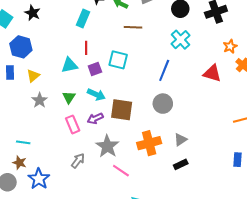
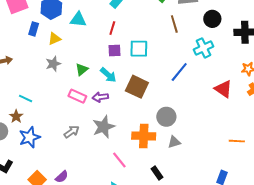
brown line: (133, 27) -> (174, 24), moved, turned 54
cyan square: (118, 60) -> (139, 49), turned -30
cyan triangle: (70, 65) -> (78, 20), moved
gray circle: (163, 104) -> (166, 117), moved
brown square: (122, 110) -> (137, 87), moved
pink rectangle: (73, 124) -> (77, 96), turned -60
black rectangle: (181, 164) -> (157, 173), moved, turned 64
pink line: (121, 171) -> (119, 160), moved

